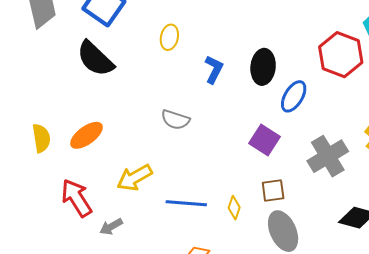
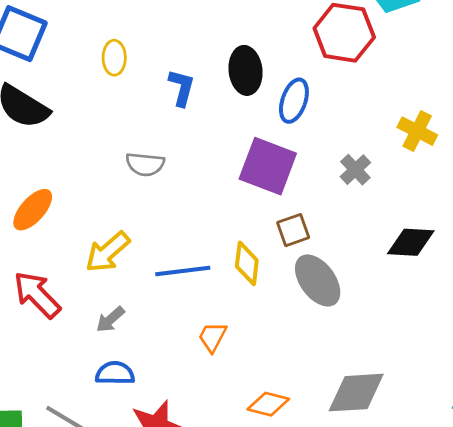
purple square: (264, 140) -> (268, 166), size x1.4
gray cross: (328, 156) -> (355, 170), size x0.6
yellow diamond: (234, 208) -> (247, 263), size x1.4
gray arrow: (111, 227) -> (110, 319), moved

